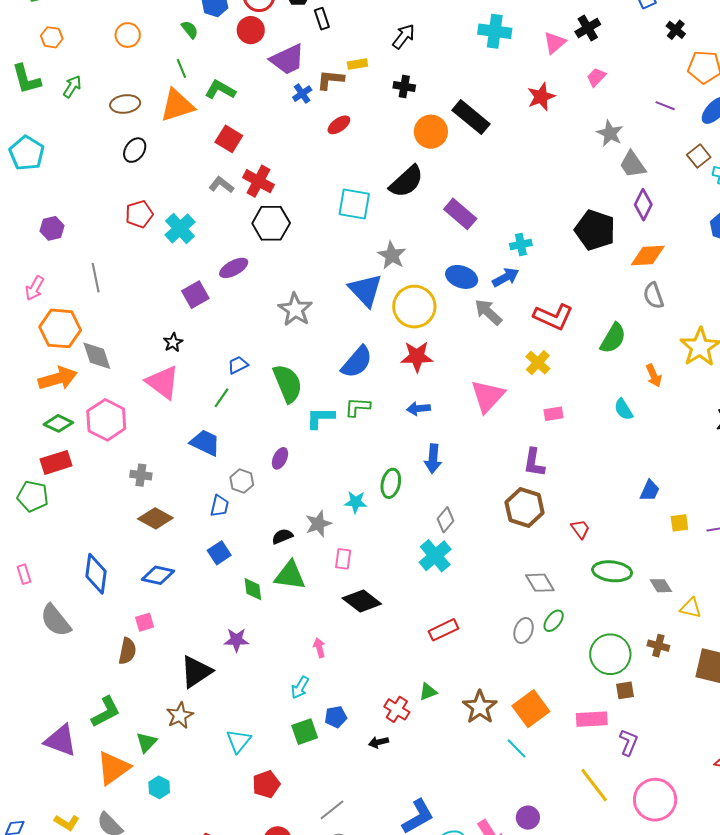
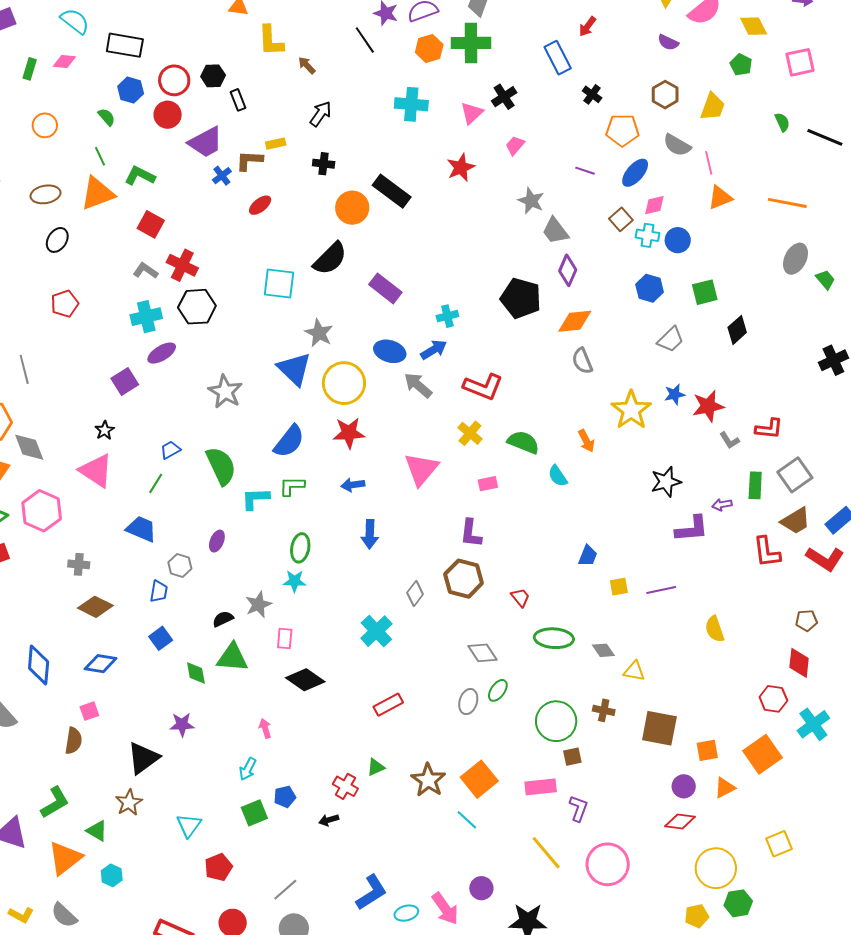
cyan cross: (180, 228) -> (146, 317), moved, turned 32
green semicircle: (613, 338) -> (523, 442), moved, turned -96
green ellipse: (391, 483) -> (300, 548), moved
gray diamond: (445, 520) -> (415, 594), moved
green triangle: (147, 742) -> (97, 831), turned -40

